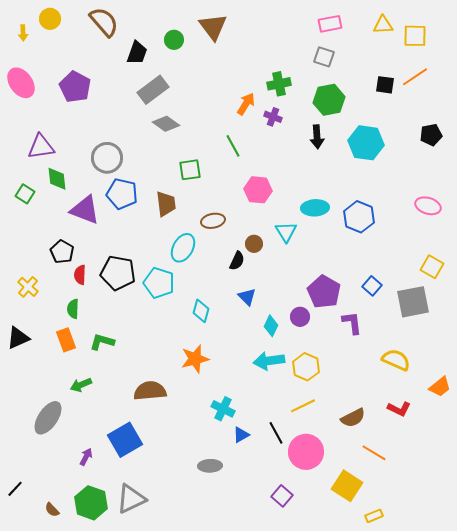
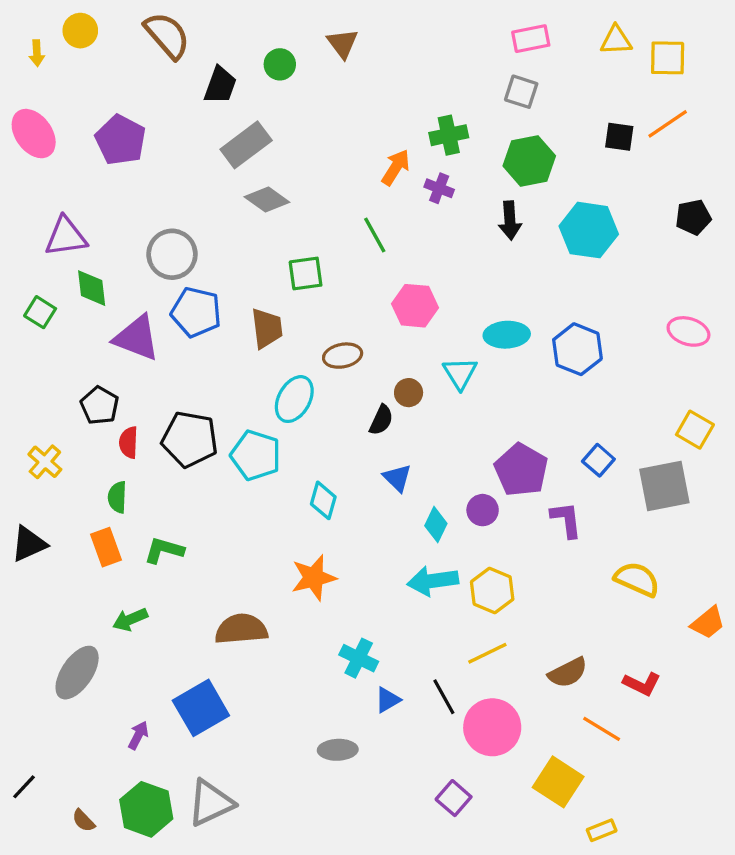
brown triangle: (213, 27) -> (343, 43), size x0.7
red L-shape: (399, 409) -> (642, 684), moved

